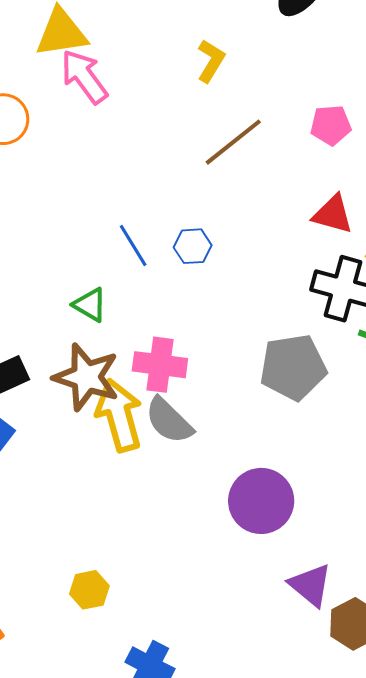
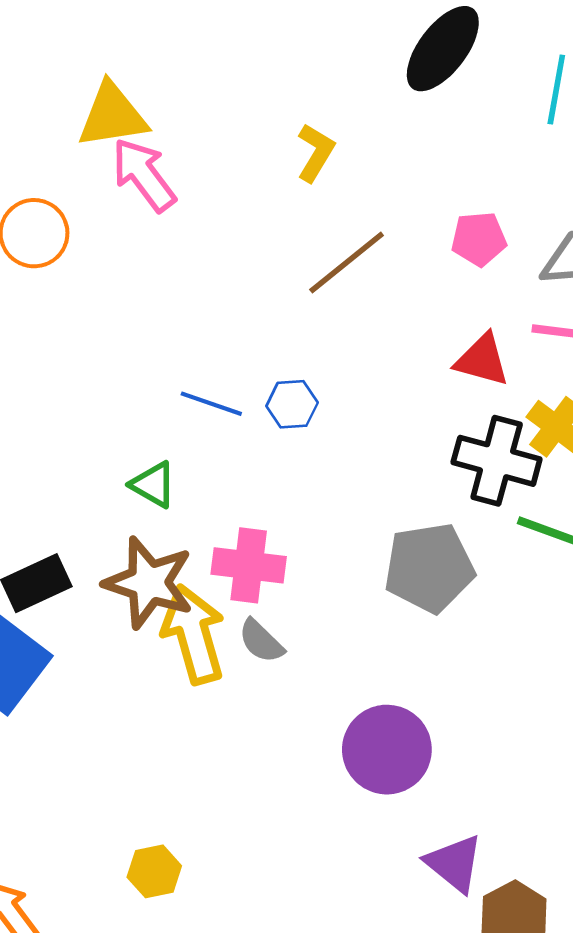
blue line: (133, 246) -> (211, 404), turned -39
gray semicircle: (169, 421) -> (261, 641), size x0.7

